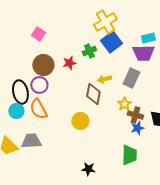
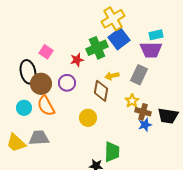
pink square: (38, 34) -> (46, 52), moved
green cross: (89, 51) -> (97, 48), size x1.5
brown circle: (43, 65) -> (41, 84), moved
purple circle: (39, 85) -> (67, 83), moved
black ellipse: (20, 92) -> (28, 72), moved
green trapezoid: (129, 155) -> (112, 152), moved

